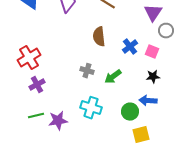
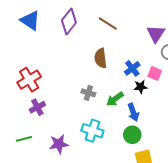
black star: (153, 77) -> (140, 87), moved
blue arrow: (148, 101) -> (133, 112), moved, turned -114
green line: (36, 116) -> (24, 139), moved

